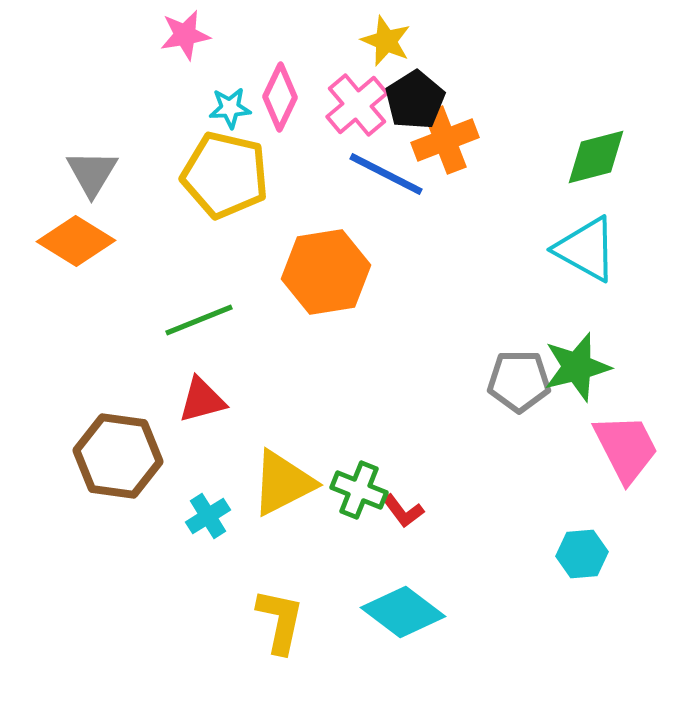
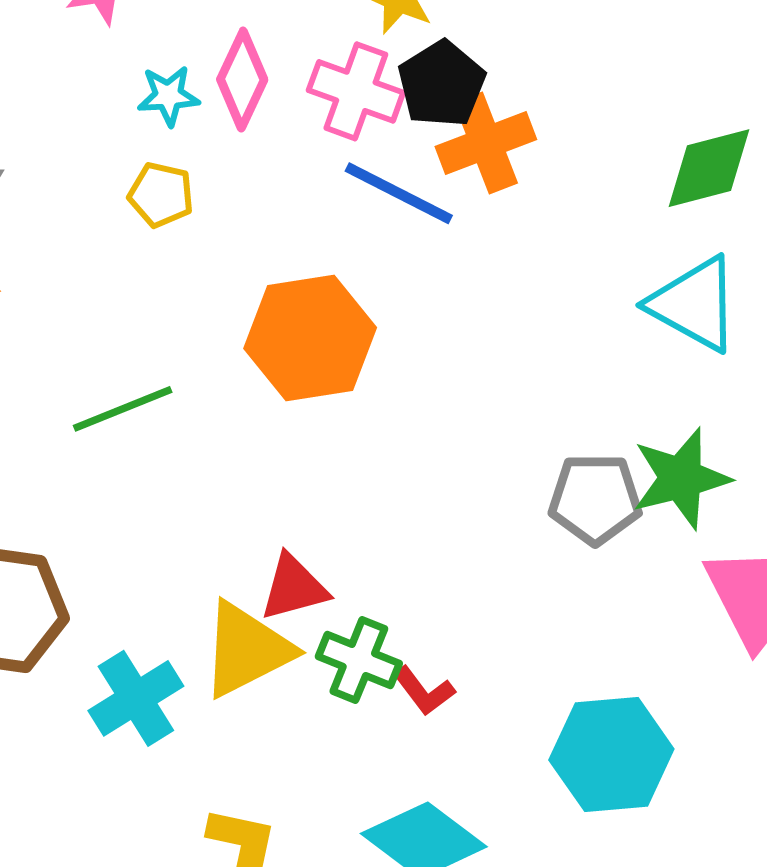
pink cross: (357, 105) -> (356, 91), turned -30
yellow pentagon: (225, 175) -> (161, 195), size x0.5
red triangle: (202, 400) -> (294, 588), moved
cyan cross: (208, 516) -> (136, 698), size x1.4
cyan hexagon: (582, 554) -> (611, 755), moved, size x1.6

